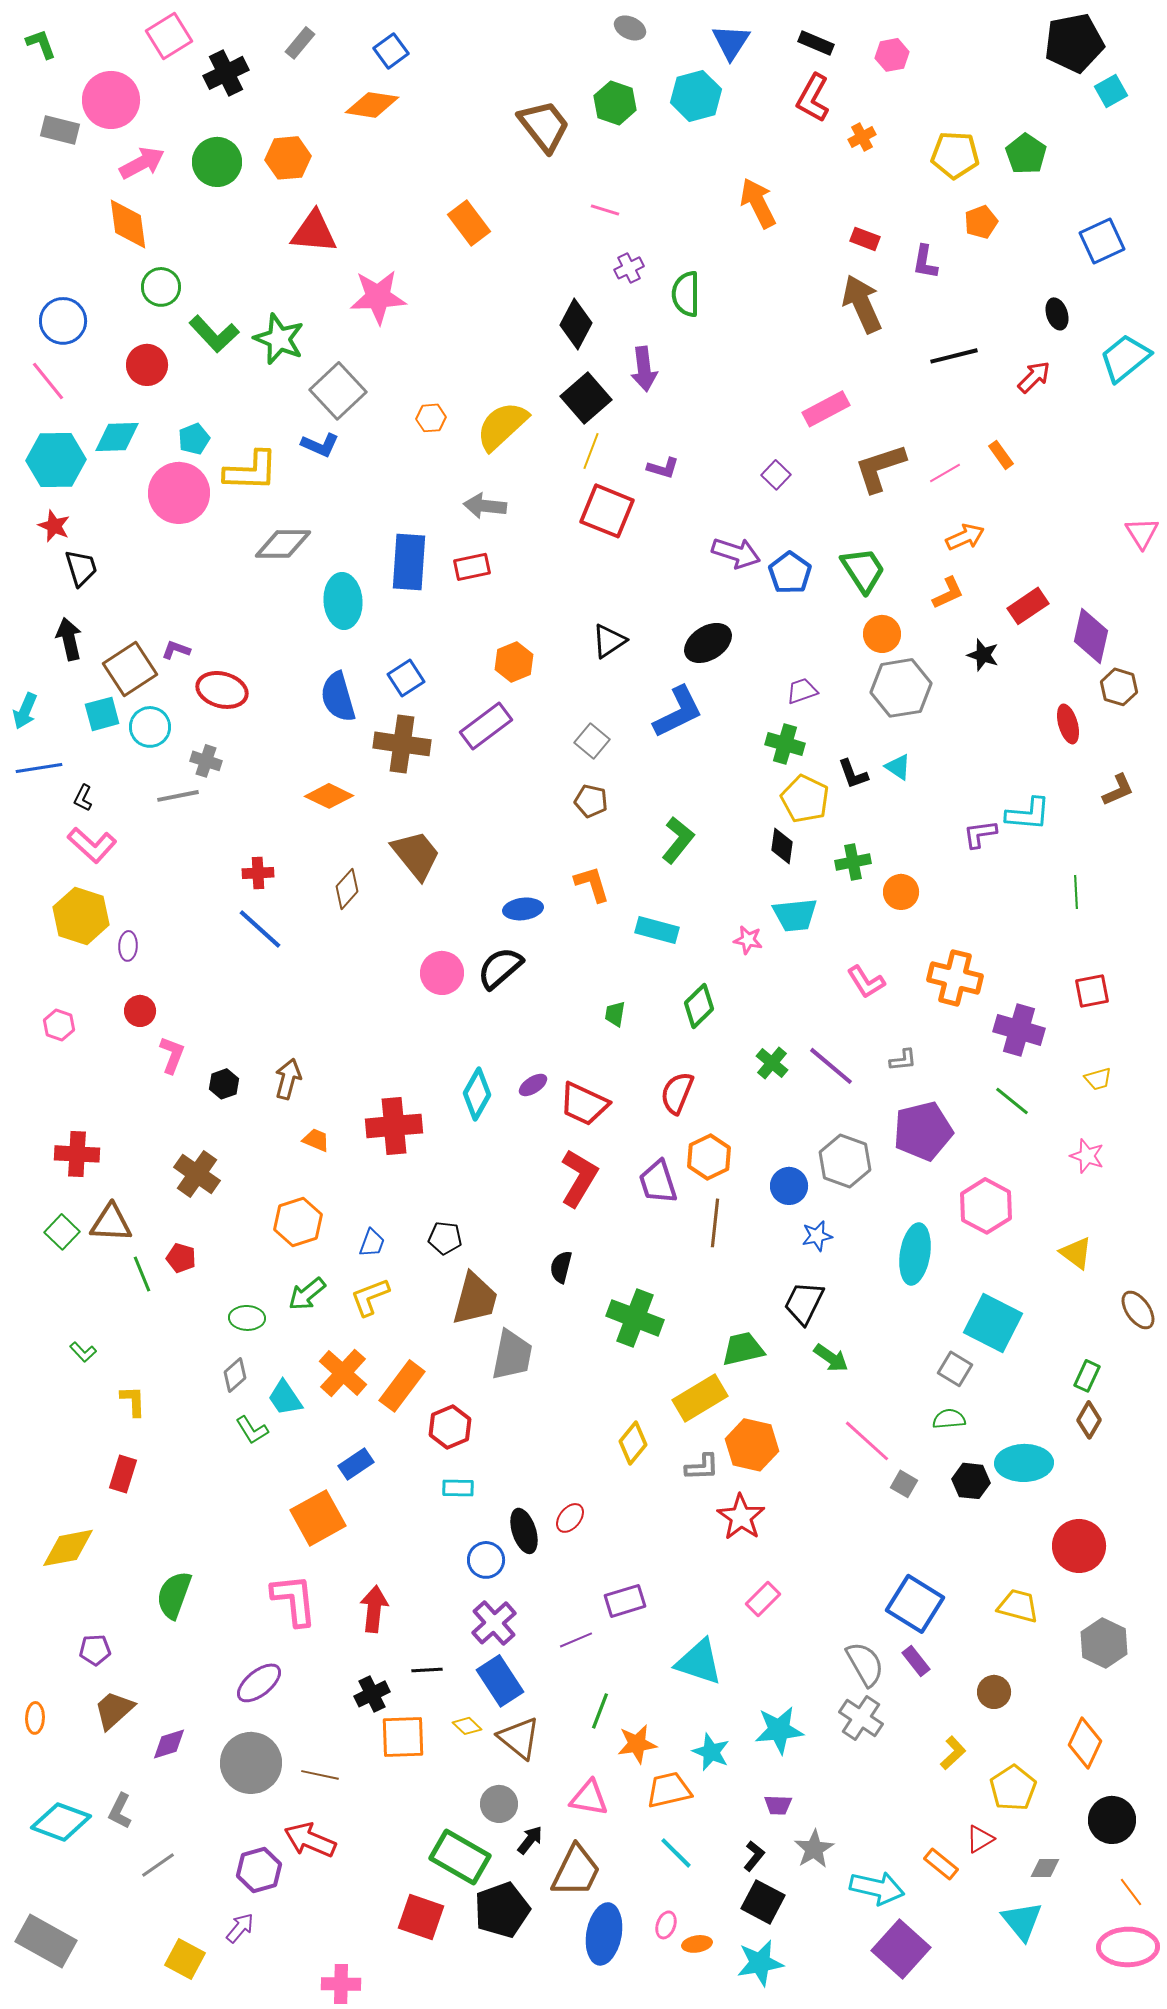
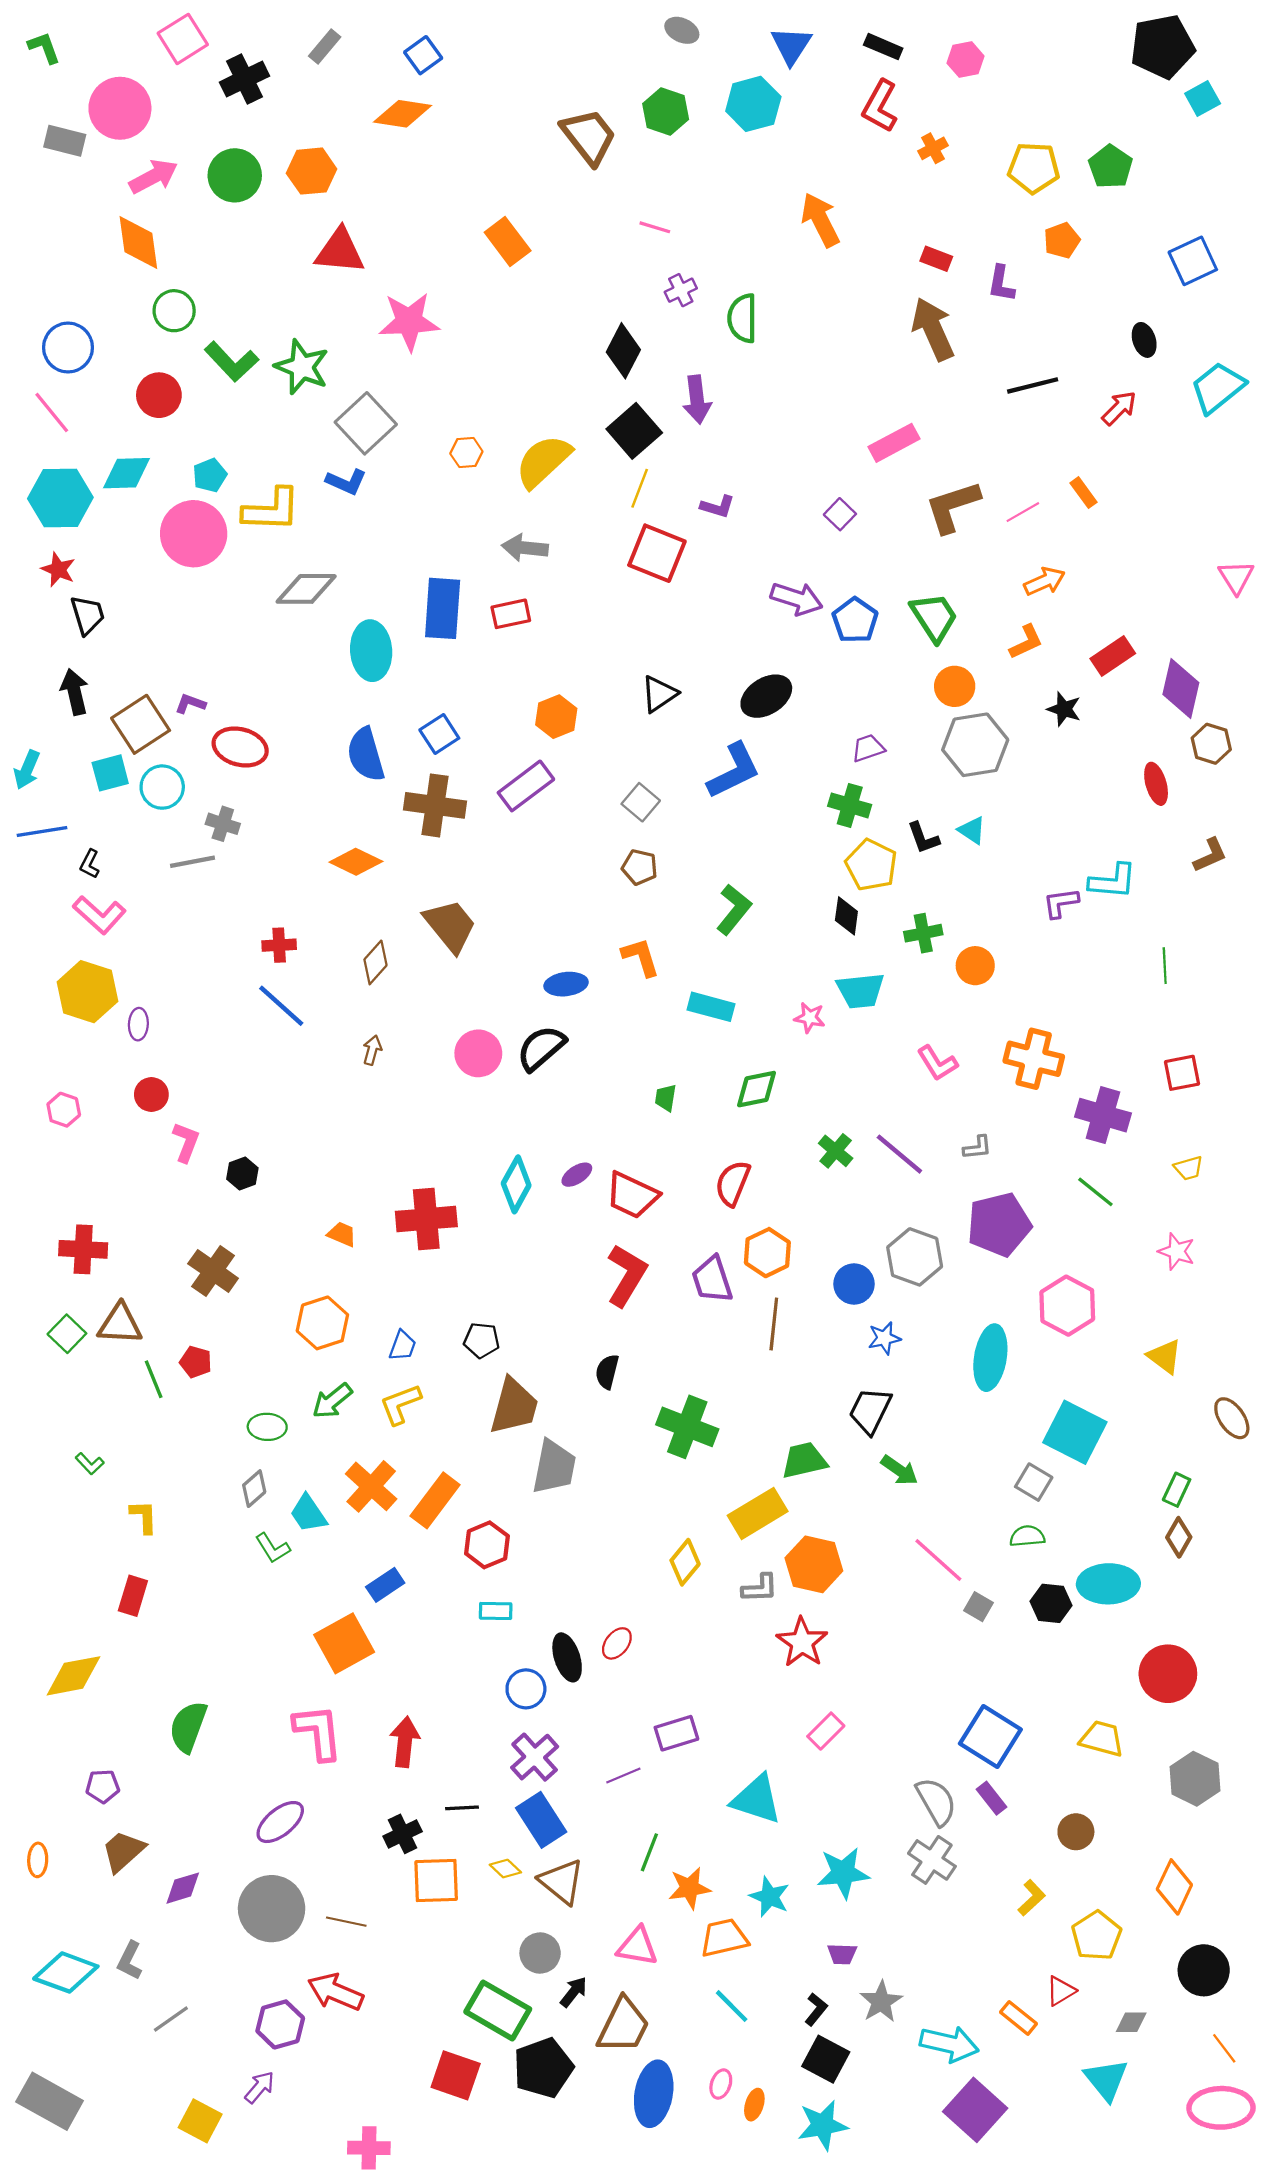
green diamond: (699, 1006) -> (757, 1089), turned 33
brown arrow: (288, 1079) -> (372, 1050), moved, size x0.7
orange ellipse: (697, 1944) -> (754, 2105), turned -64

